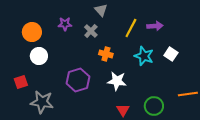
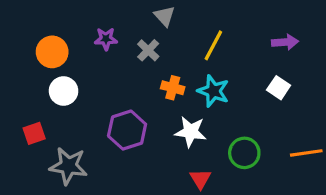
purple arrow: (155, 26) -> (285, 42), moved
cyan star: (144, 56) -> (213, 91), moved
green circle: (154, 106) -> (244, 153), moved

